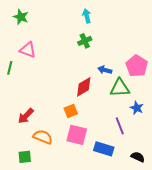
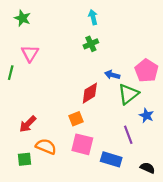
pink triangle: (28, 50) -> (30, 53), turned 42
green triangle: (120, 88) -> (128, 94), turned -35
green square: (25, 157) -> (25, 159), moved

